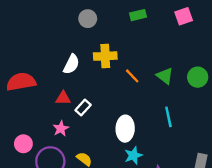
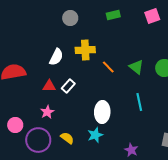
white rectangle: (83, 108) -> (68, 86), moved
cyan star: (133, 155) -> (95, 135), moved

